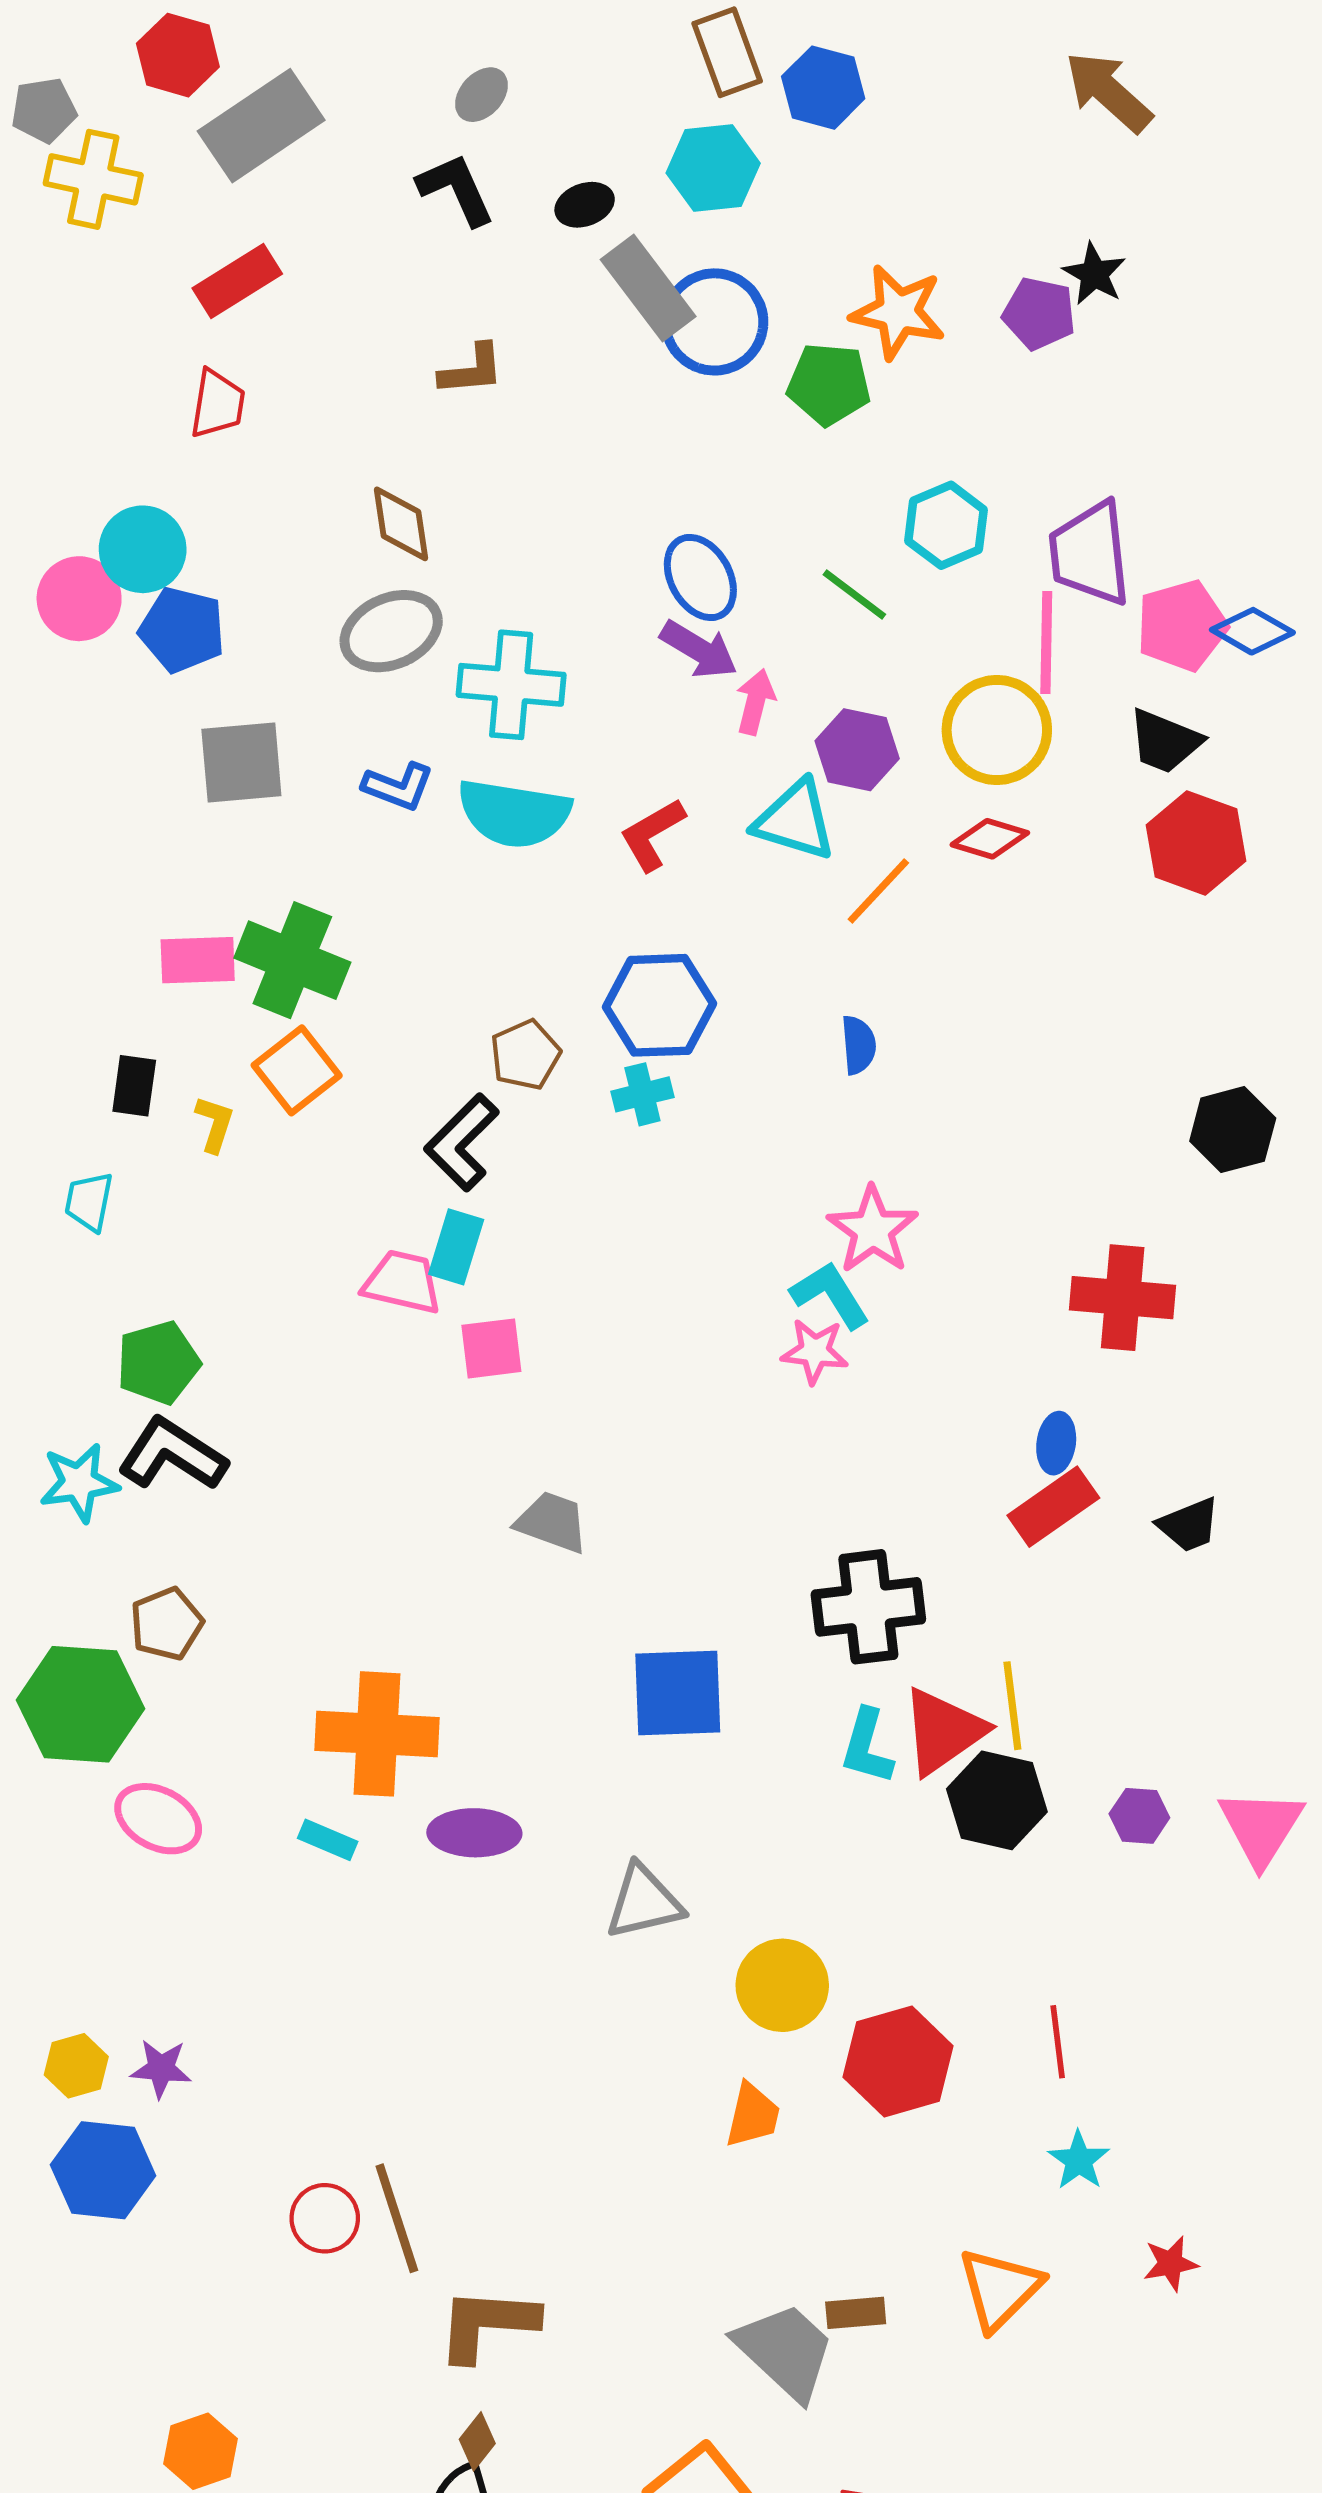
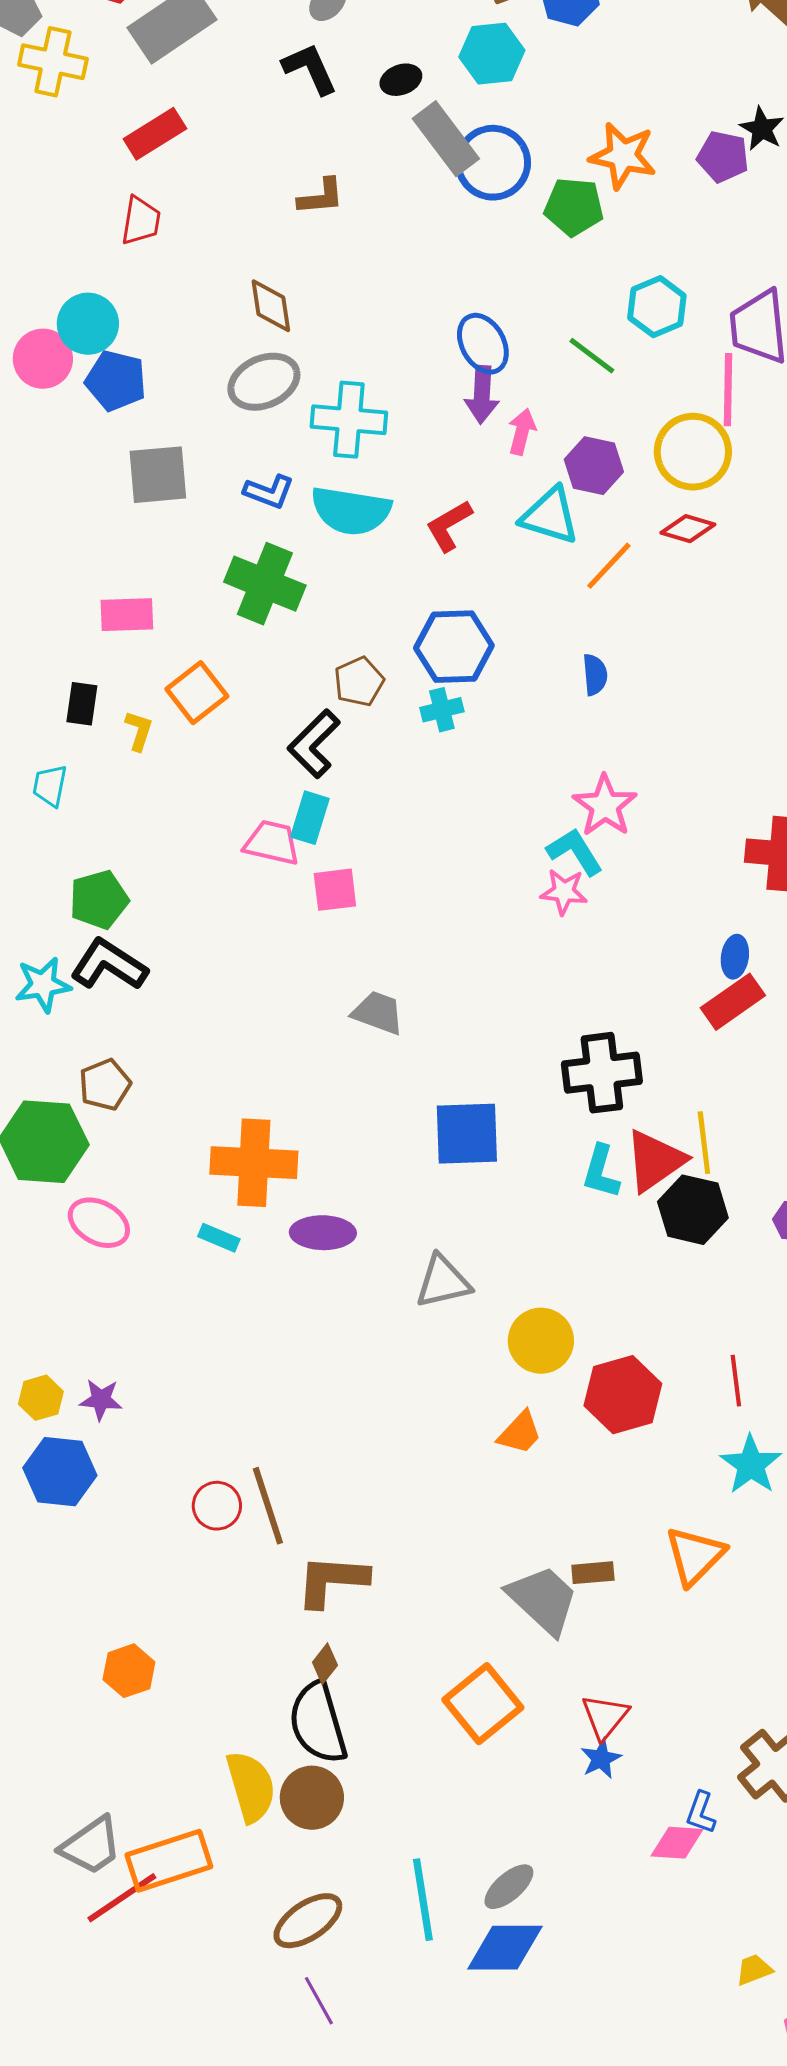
purple arrow: (699, 650) -> (482, 395), turned 62
green cross: (292, 960) -> (265, 584), moved
orange trapezoid: (753, 2115) -> (520, 1433), turned 30
cyan star: (1079, 2160) -> (751, 1465), size x1.4

